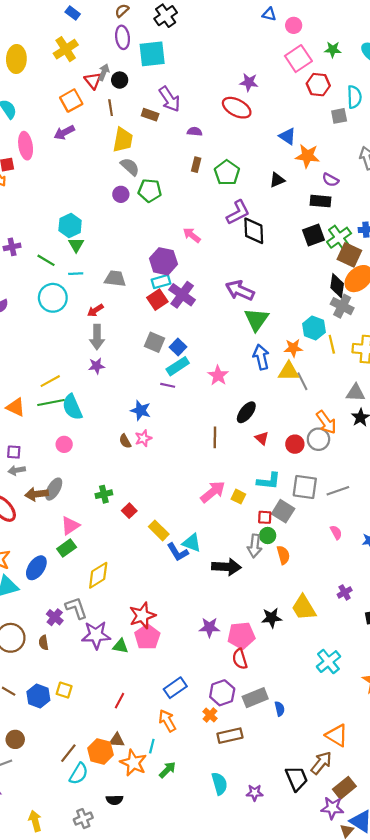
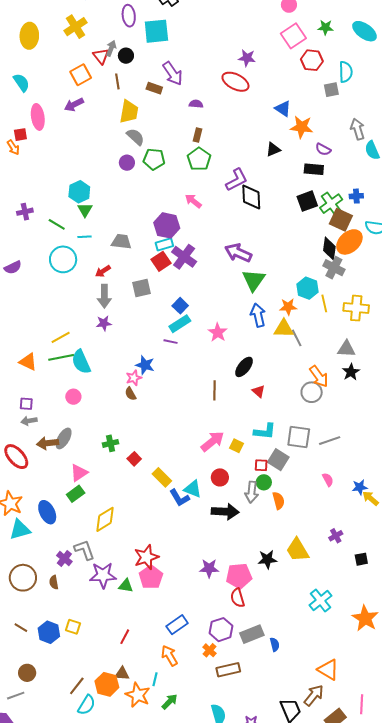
green pentagon: (227, 173) -> (199, 159), moved
gray square: (155, 342) -> (142, 288), moved, turned -36
pink star: (143, 438) -> (134, 378), moved
red circle: (295, 444) -> (220, 477), moved
blue ellipse: (36, 568) -> (47, 512), turned -60

